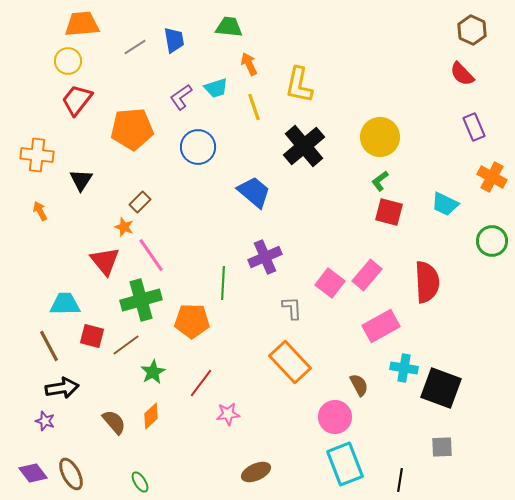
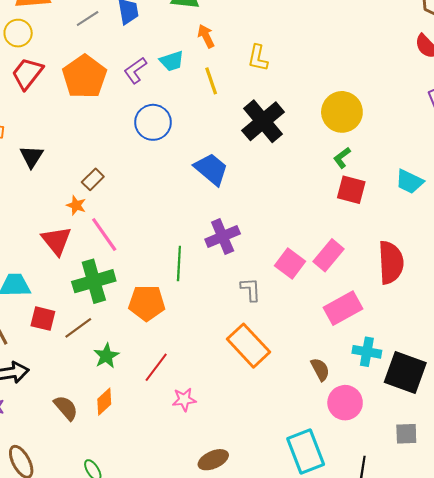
yellow L-shape: (299, 85) -> (258, 58), size x0.7
orange pentagon: (132, 129) -> (84, 77), moved, turned -30
pink circle: (335, 417) -> (345, 403), moved

